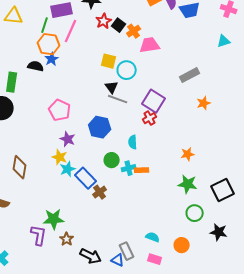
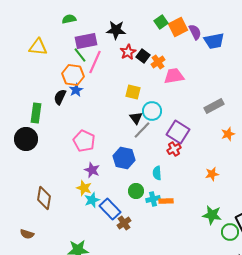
green line: (45, 25) -> (80, 55), moved, turned -56
black semicircle: (36, 66) -> (60, 97), turned -77
cyan circle: (127, 70) -> (152, 111), moved
gray line: (118, 99) -> (142, 130), turned -66
orange star: (188, 154) -> (212, 174), moved
green circle: (195, 213) -> (230, 232), moved

